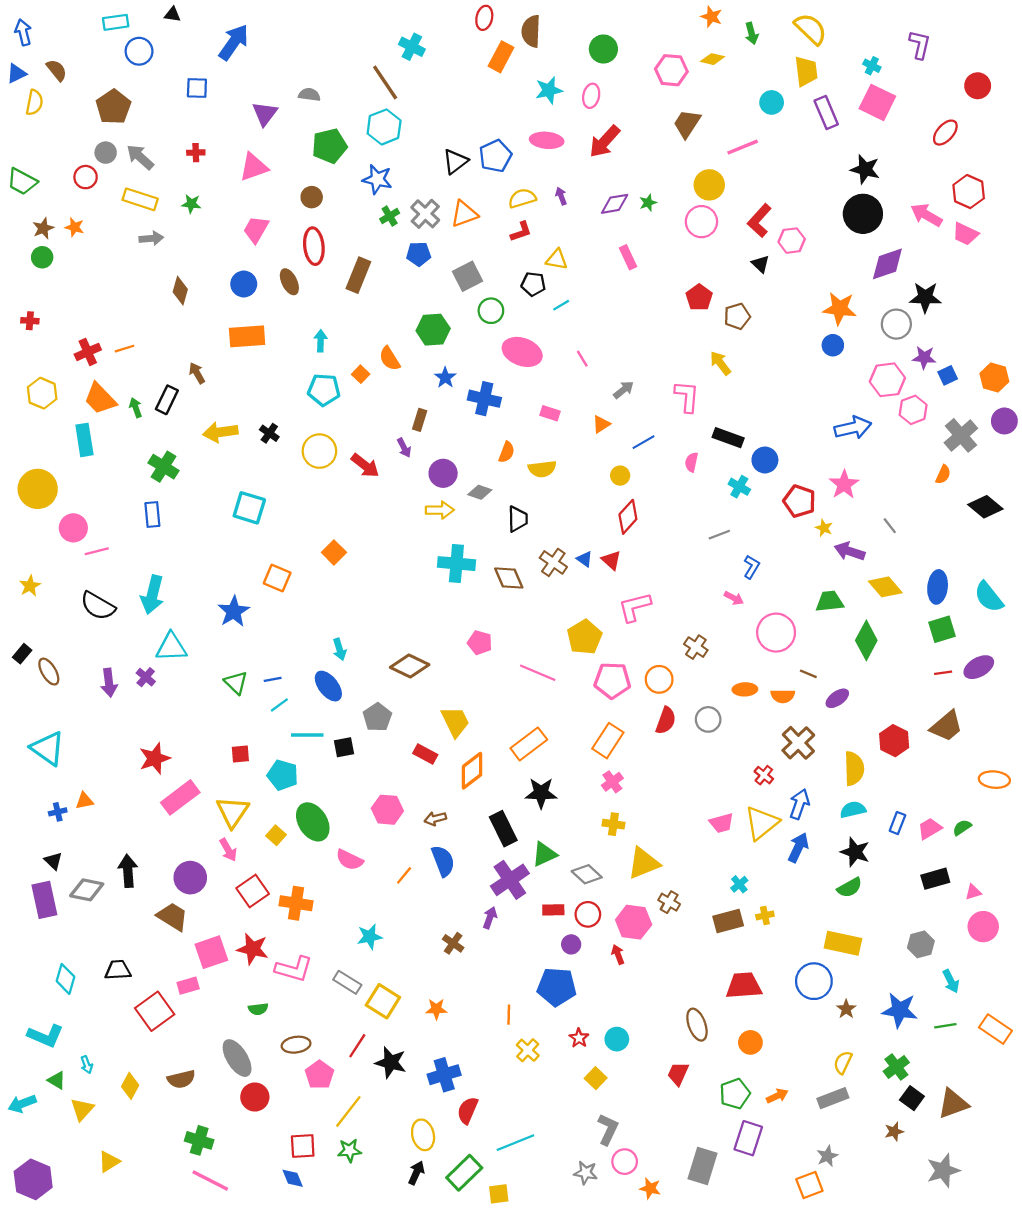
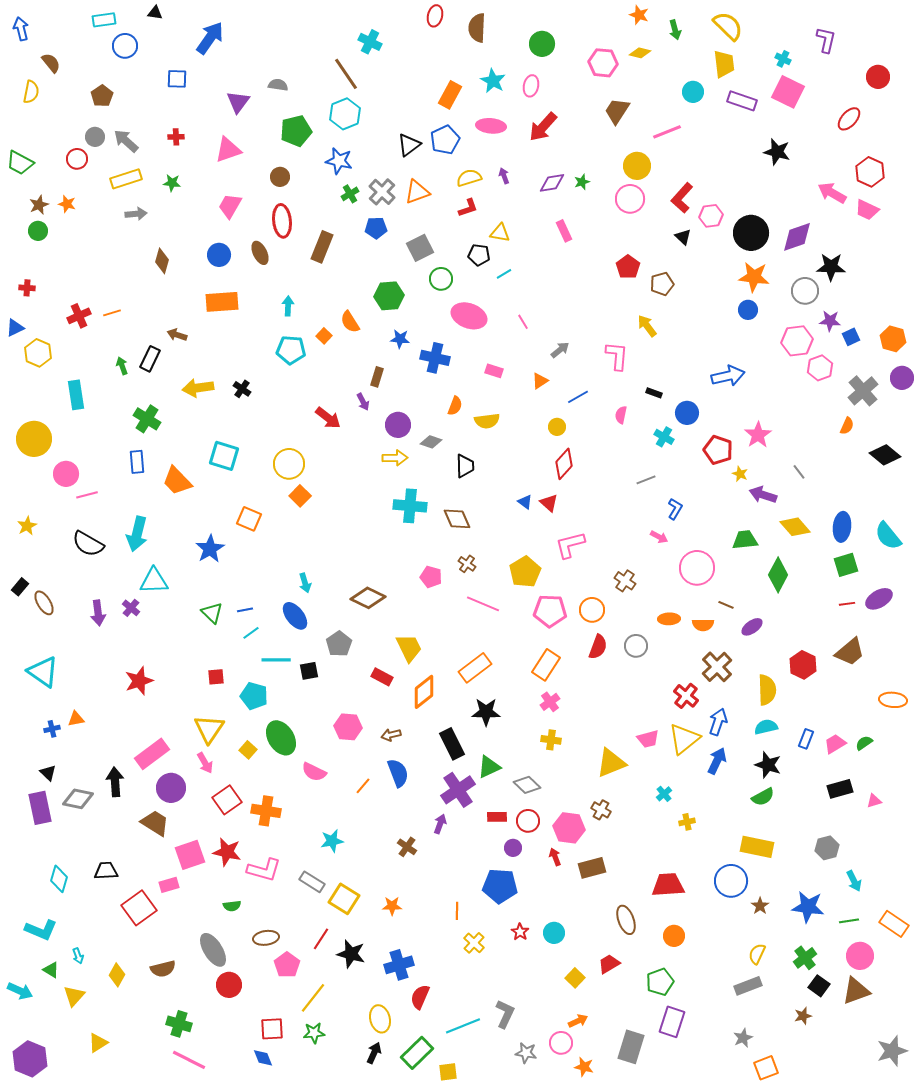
orange rectangle: (501, 57) -> (450, 95), moved
blue triangle: (17, 74) -> (15, 328), moved
cyan star: (549, 90) -> (493, 81), turned -30
brown pentagon: (113, 107) -> (102, 96), size x0.7
purple rectangle: (826, 112) -> (742, 101), turned -48
yellow rectangle: (140, 199) -> (126, 179), turned -36
black circle: (863, 214) -> (751, 233), moved
brown arrow: (197, 373) -> (177, 335), turned -42
blue star: (445, 378) -> (400, 339), turned -30
orange trapezoid: (100, 399) -> (177, 481), moved
blue arrow: (853, 428) -> (728, 376), moved
black rectangle: (728, 438) -> (654, 393), size x0.6
yellow circle: (319, 451) -> (289, 464), moved
brown cross: (553, 562) -> (467, 564), moved, size x0.7
red cross: (764, 775) -> (686, 696), size x1.4
pink rectangle: (180, 797) -> (152, 754), moved
yellow triangle: (644, 863) -> (611, 763), moved
brown rectangle: (728, 921) -> (592, 868), moved
pink circle: (983, 927) -> (860, 956), moved
red trapezoid: (678, 1074) -> (609, 964), turned 35
yellow square: (596, 1078) -> (575, 978), moved
orange arrow: (777, 1096) -> (578, 1021), moved
cyan arrow: (22, 1104) -> (20, 991), turned -135
gray L-shape: (608, 1129) -> (505, 1014), moved
gray star: (943, 1171) -> (892, 1051), moved
orange square: (809, 1185) -> (766, 1068), moved

